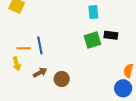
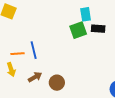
black rectangle: (111, 35) -> (98, 29), moved
green square: (92, 40) -> (78, 30), moved

